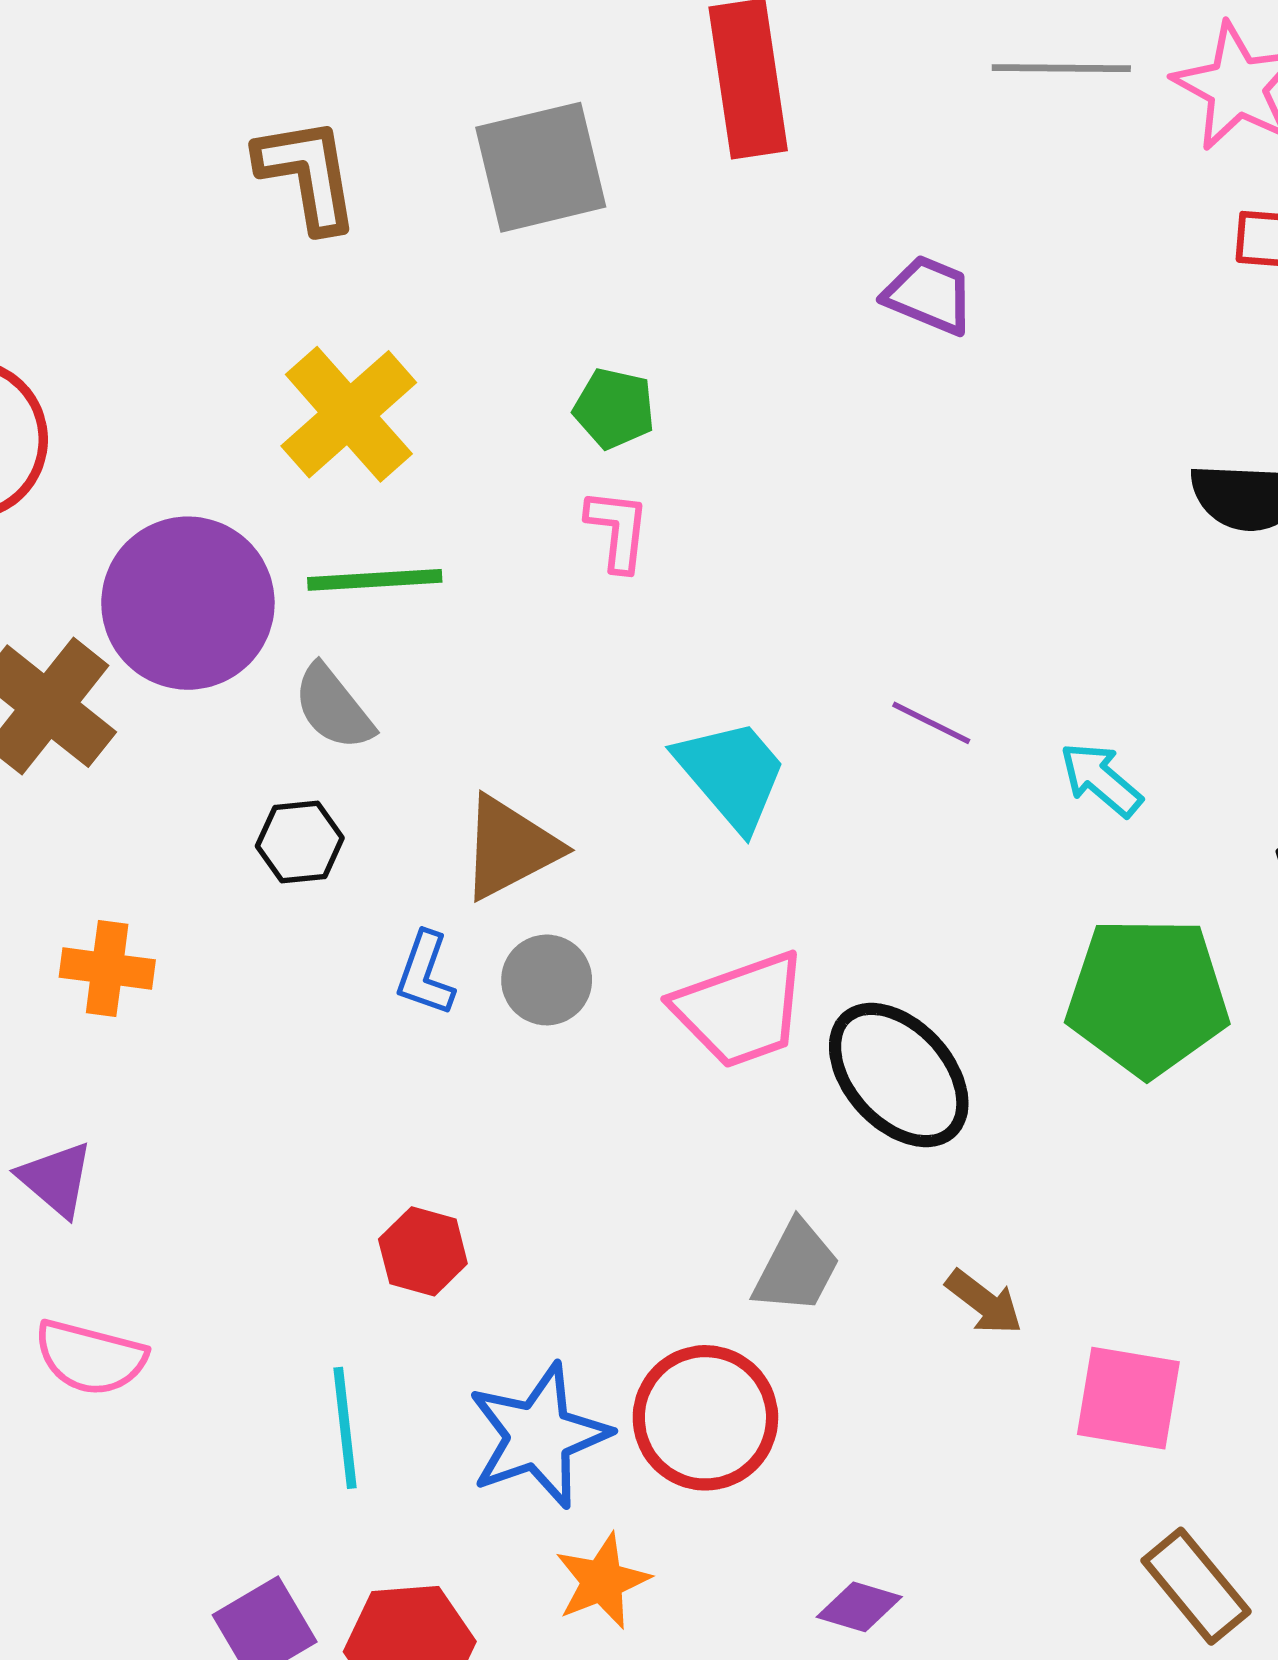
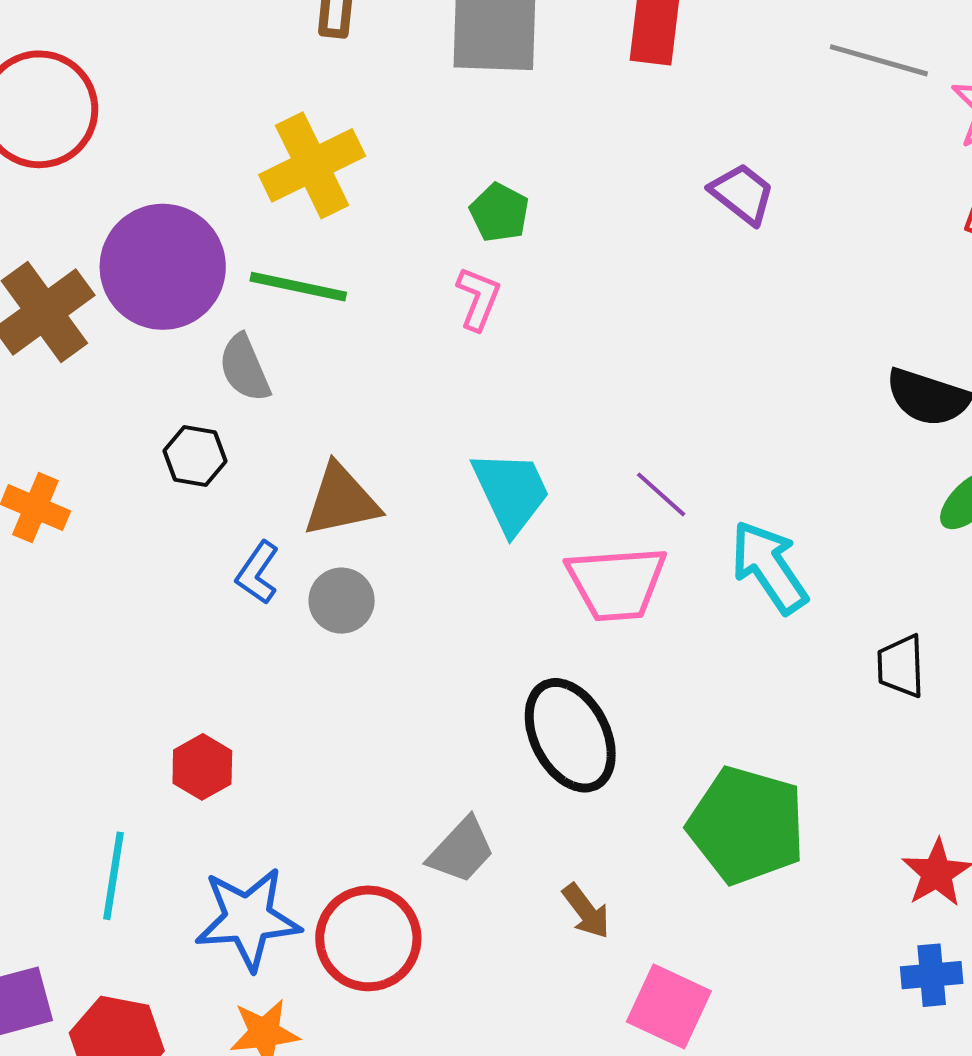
cyan arrow: (1101, 779) -> (769, 567), size x1.5
green pentagon: (1148, 997) -> (746, 825), moved
pink trapezoid: (740, 1010) -> (617, 583), moved

